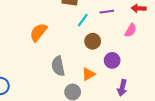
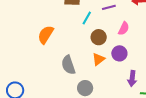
pink semicircle: (131, 30) -> (124, 28), moved
orange triangle: (88, 74) -> (98, 59), moved

